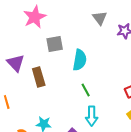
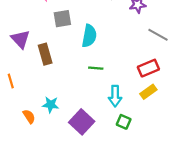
green line: (86, 90) -> (96, 68), turned -56
cyan arrow: (92, 116) -> (115, 96), moved

